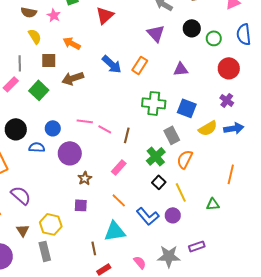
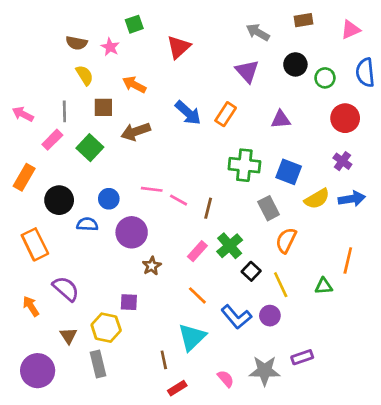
green cross: (156, 156) -> (230, 246), moved
green triangle: (213, 204) -> (324, 286), moved
purple square: (81, 205) -> (129, 302), moved
cyan triangle: (115, 231) -> (192, 337), turned -35

